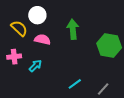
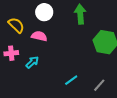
white circle: (37, 15) -> (44, 12), moved
green arrow: (73, 29) -> (80, 14), moved

